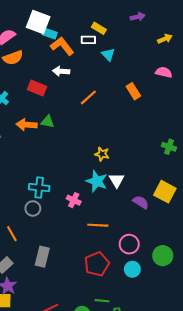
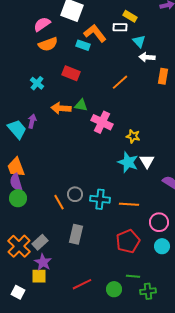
cyan rectangle: (50, 34) -> (83, 45), moved
white arrow: (61, 71) -> (147, 57), moved
orange rectangle: (133, 91) -> (163, 76), turned 42
cyan cross: (39, 188) -> (100, 199), moved
pink cross: (74, 200) -> (102, 122), moved, size x1.5
gray circle: (33, 208) -> (75, 194), moved
orange line: (12, 234) -> (59, 202), moved

